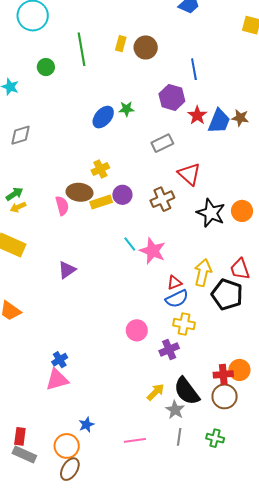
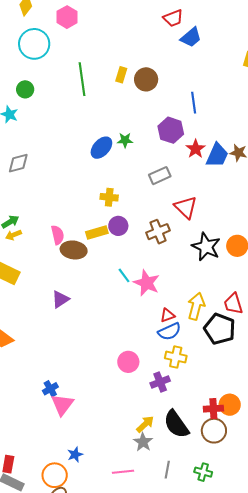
green circle: (46, 67) -> (25, 89), moved
yellow cross: (100, 169) -> (109, 197), moved, turned 30
brown ellipse: (80, 192) -> (74, 250), moved
pink triangle: (57, 380) -> (62, 405), moved, turned -40
gray star: (175, 410) -> (143, 442), moved

